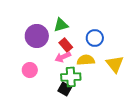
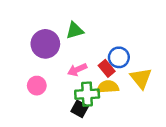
blue circle: (95, 38) -> (119, 57), moved
red rectangle: (66, 45) -> (107, 68), moved
yellow semicircle: (86, 60) -> (108, 87), moved

